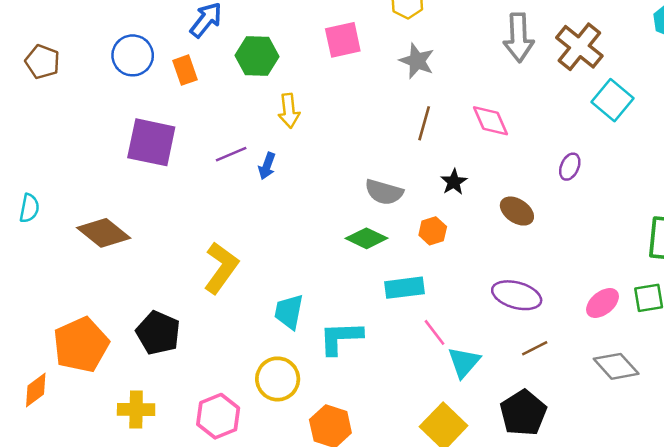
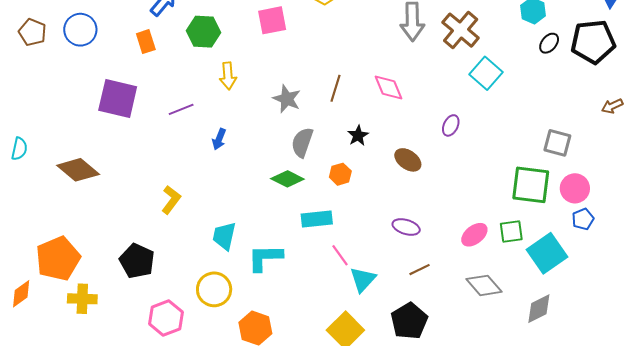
blue circle: (133, 55) -> (80, 30), moved
gray star: (417, 61) -> (287, 99), moved
blue arrow: (267, 166) -> (219, 139), moved
gray semicircle: (384, 192) -> (302, 142), turned 92
yellow L-shape: (221, 268) -> (171, 200), size x0.7
purple ellipse: (517, 295) -> (406, 227), size x0.7
black pentagon: (158, 333) -> (137, 261), moved
yellow cross: (136, 409) -> (82, 299), moved

